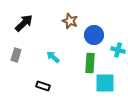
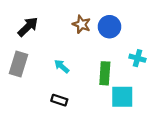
blue circle: (94, 35) -> (109, 27), moved
gray rectangle: (16, 55) -> (19, 64), size x1.5
black rectangle: (43, 86) -> (59, 100), moved

